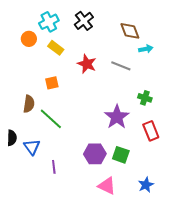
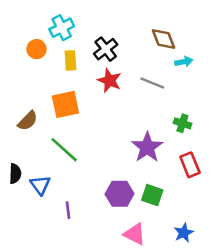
black cross: (84, 21) -> (106, 49), moved
yellow rectangle: (56, 48) -> (70, 60), turned 49
orange square: (52, 83) -> (65, 104), size x1.6
brown semicircle: (29, 104) -> (28, 121), moved, turned 36

